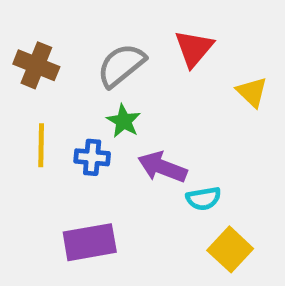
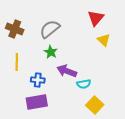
red triangle: (194, 48) -> (96, 18), moved
blue cross: (92, 157) -> (38, 80), moved

